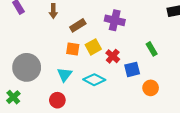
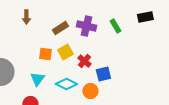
brown rectangle: (78, 25) -> (60, 28), moved
green rectangle: (152, 49) -> (115, 26), moved
orange circle: (151, 88) -> (90, 91), moved

